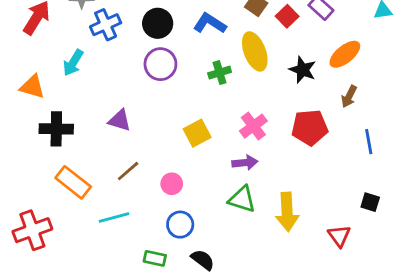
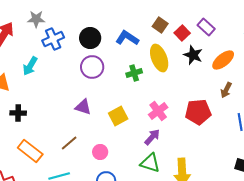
black star: (303, 70) -> (193, 55), moved
purple triangle: (120, 120) -> (83, 107), moved
black cross: (56, 129) -> (18, 113), size x0.7
purple arrow: (245, 163) -> (152, 137), turned -42

